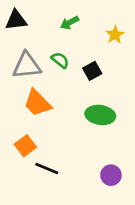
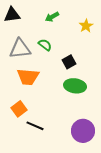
black square: (92, 71) -> (69, 62), moved
orange trapezoid: (37, 103) -> (28, 77), turned -40
purple circle: (111, 175) -> (83, 131), size x1.5

